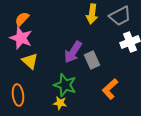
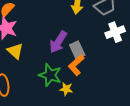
orange L-shape: (110, 89) -> (76, 65), moved
yellow star: (60, 103) -> (66, 89), moved

